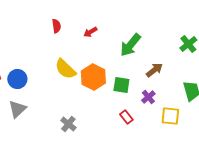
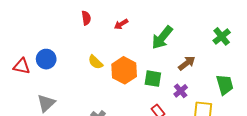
yellow semicircle: (65, 69) -> (95, 62), size x0.7
blue circle: (17, 79) -> (46, 59), moved

